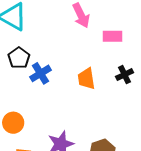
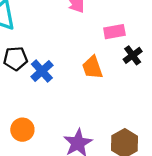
pink rectangle: (112, 36) -> (114, 32), moved
black pentagon: (19, 58) -> (15, 59), turned -30

